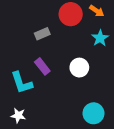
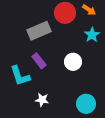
gray rectangle: (42, 34) -> (39, 31), size x1.6
white star: (18, 115) -> (42, 100), moved

